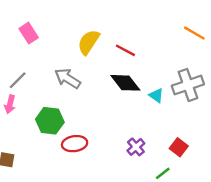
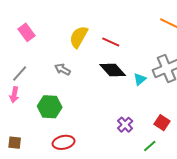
gray arrow: (68, 78) -> (63, 69), size x0.7
cyan triangle: (156, 95) -> (140, 79), turned 48
red ellipse: (75, 144) -> (64, 142), moved

